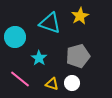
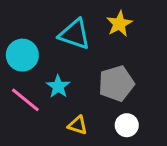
pink line: (20, 79) -> (25, 100), moved
white circle: (72, 83) -> (127, 125), moved

